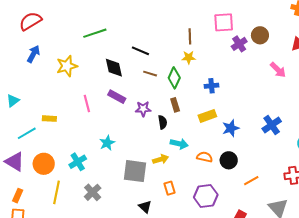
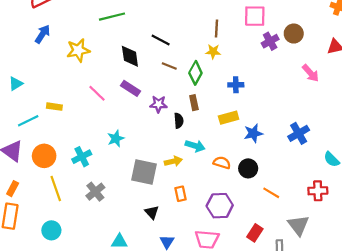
pink line: (87, 103) -> (97, 93), turned -36
orange line: (251, 181) -> (271, 193), turned 56
yellow line: (57, 192) -> (56, 189), turned -35

